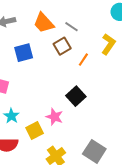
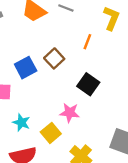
brown square: (62, 46) -> (54, 58), moved
blue square: (24, 53) -> (26, 68), moved

